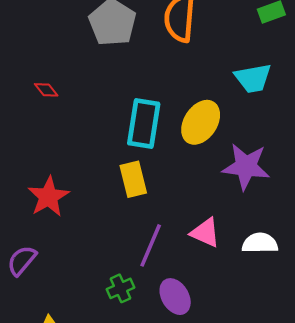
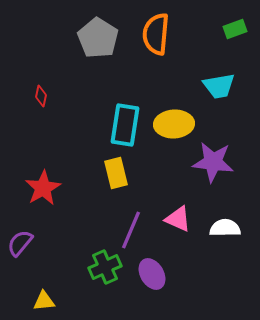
red diamond: (46, 90) -> (41, 96), turned 50
yellow ellipse: (201, 122) -> (174, 124), turned 54
green cross: (120, 288) -> (105, 267), size x1.4

